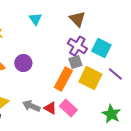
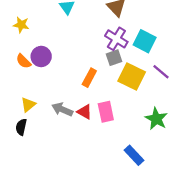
purple circle: (23, 63) -> (41, 56), moved
orange rectangle: (63, 79) -> (89, 78), moved, size x0.7
pink rectangle: (68, 108) -> (106, 112), turned 36

